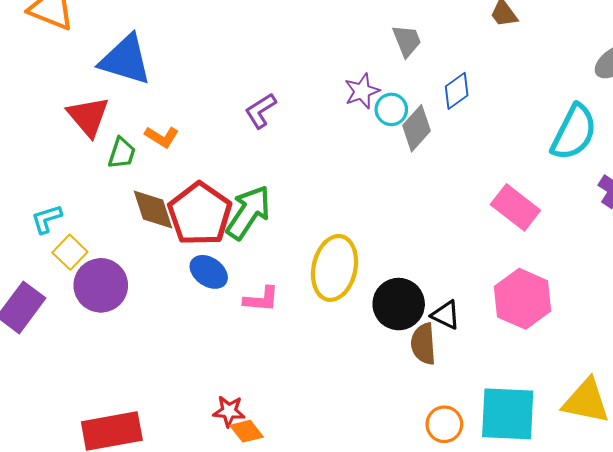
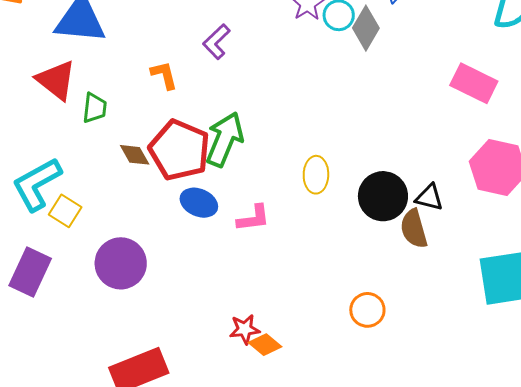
orange L-shape: (162, 137) -> (164, 75), moved, turned -124
brown diamond: (153, 209) -> (135, 155), size x0.7
cyan L-shape: (47, 219) -> (37, 184), size x1.8
yellow ellipse: (334, 268) -> (316, 175), size x0.6
purple circle: (101, 285) -> (121, 263), moved
orange circle: (444, 424) -> (367, 310), moved

